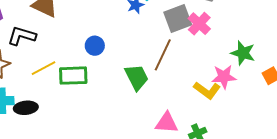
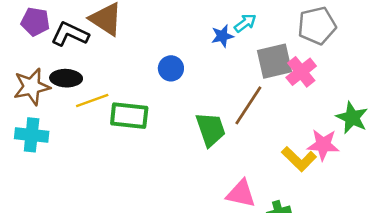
black L-shape: (22, 36) -> (70, 34), moved
blue circle: (95, 46) -> (171, 68), moved
black ellipse: (26, 108) -> (66, 78), moved

